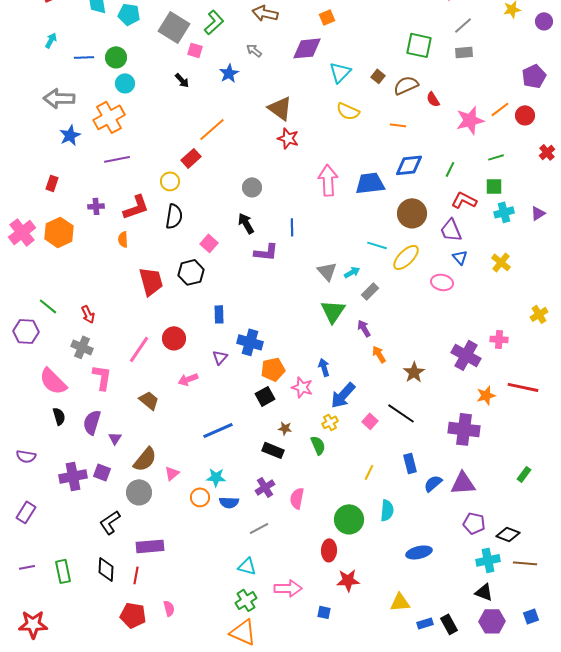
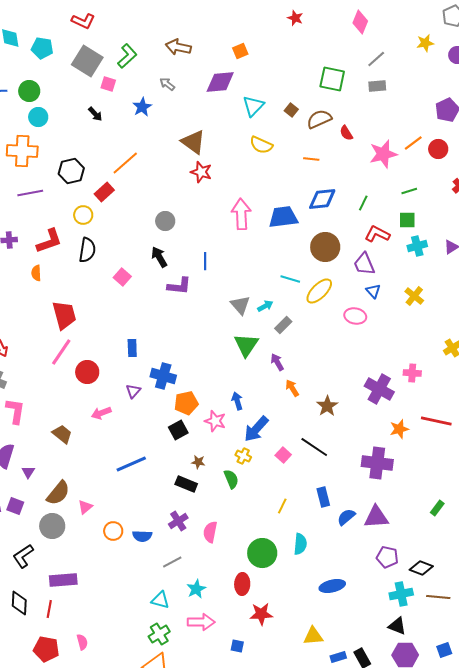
orange cross: (109, 117) -> (22, 151), turned 32
black hexagon: (191, 272) -> (71, 171), moved
pink line: (139, 349) -> (61, 352), moved
yellow cross: (330, 422) -> (243, 456), turned -35
cyan star: (216, 477) -> (196, 589), moved, turned -30

